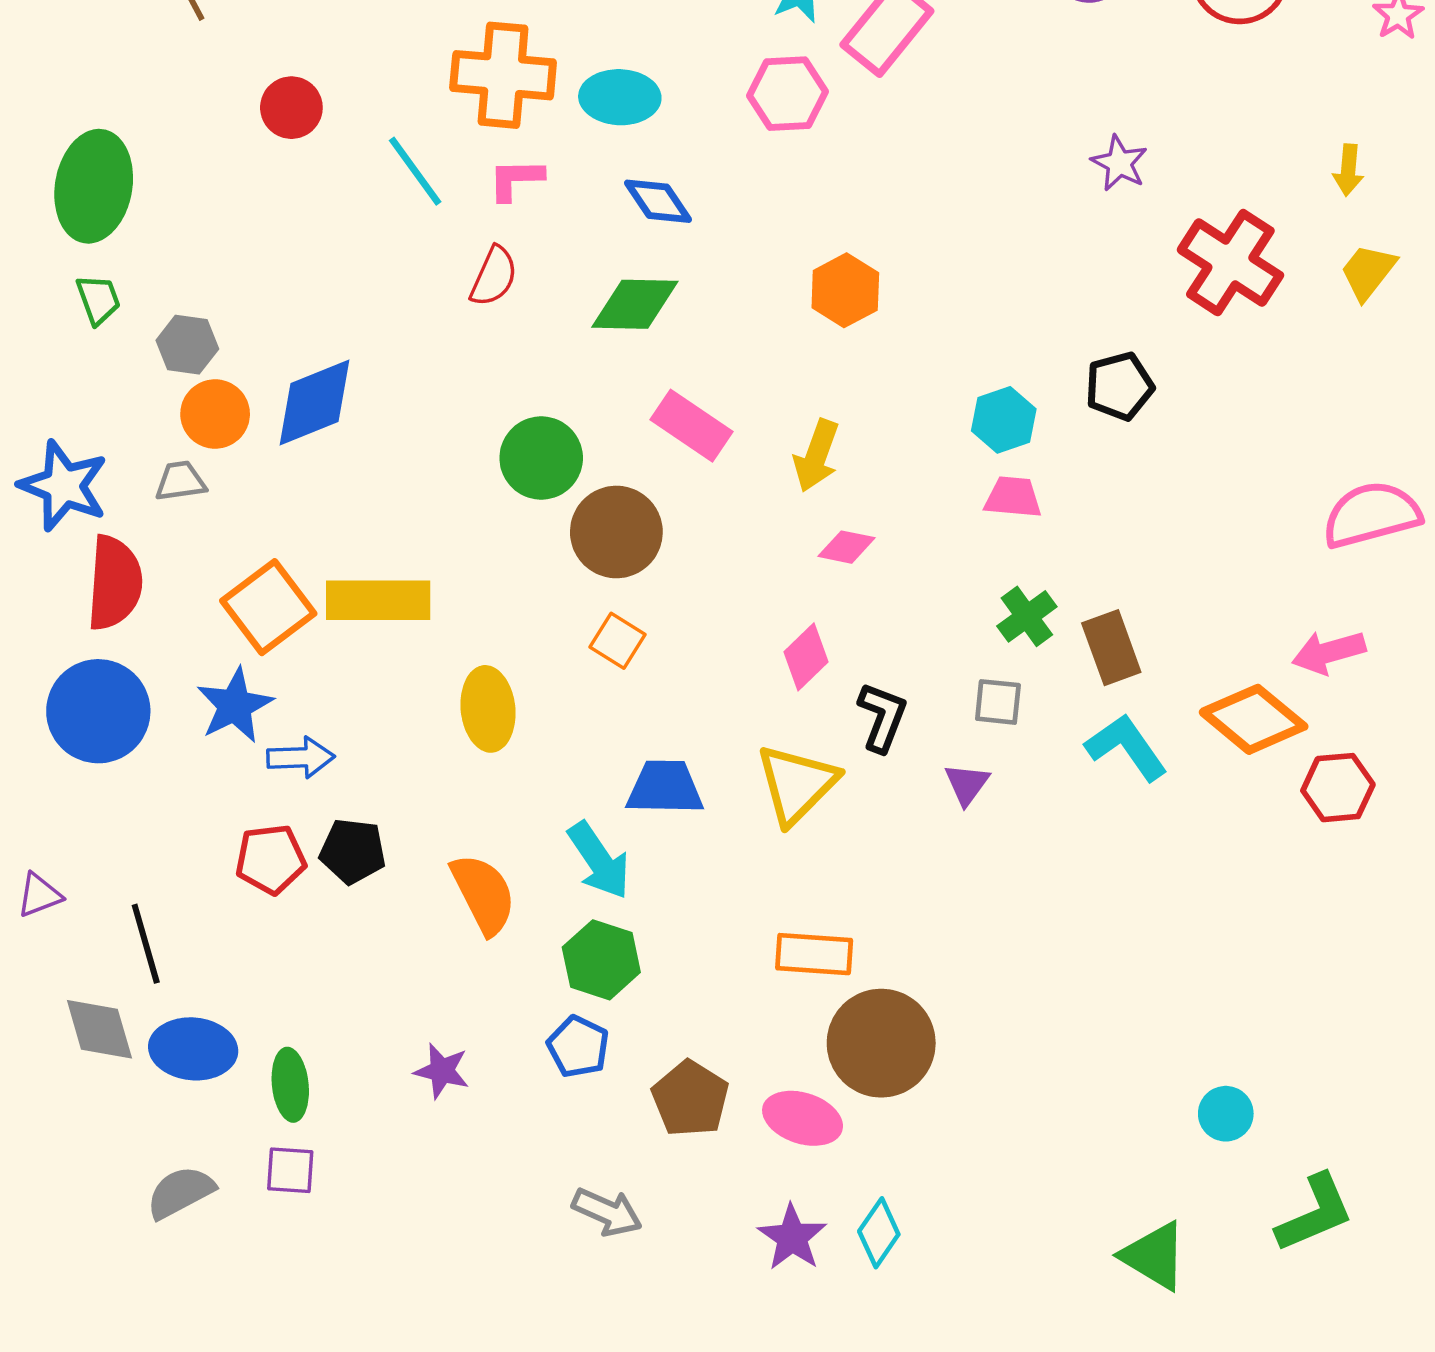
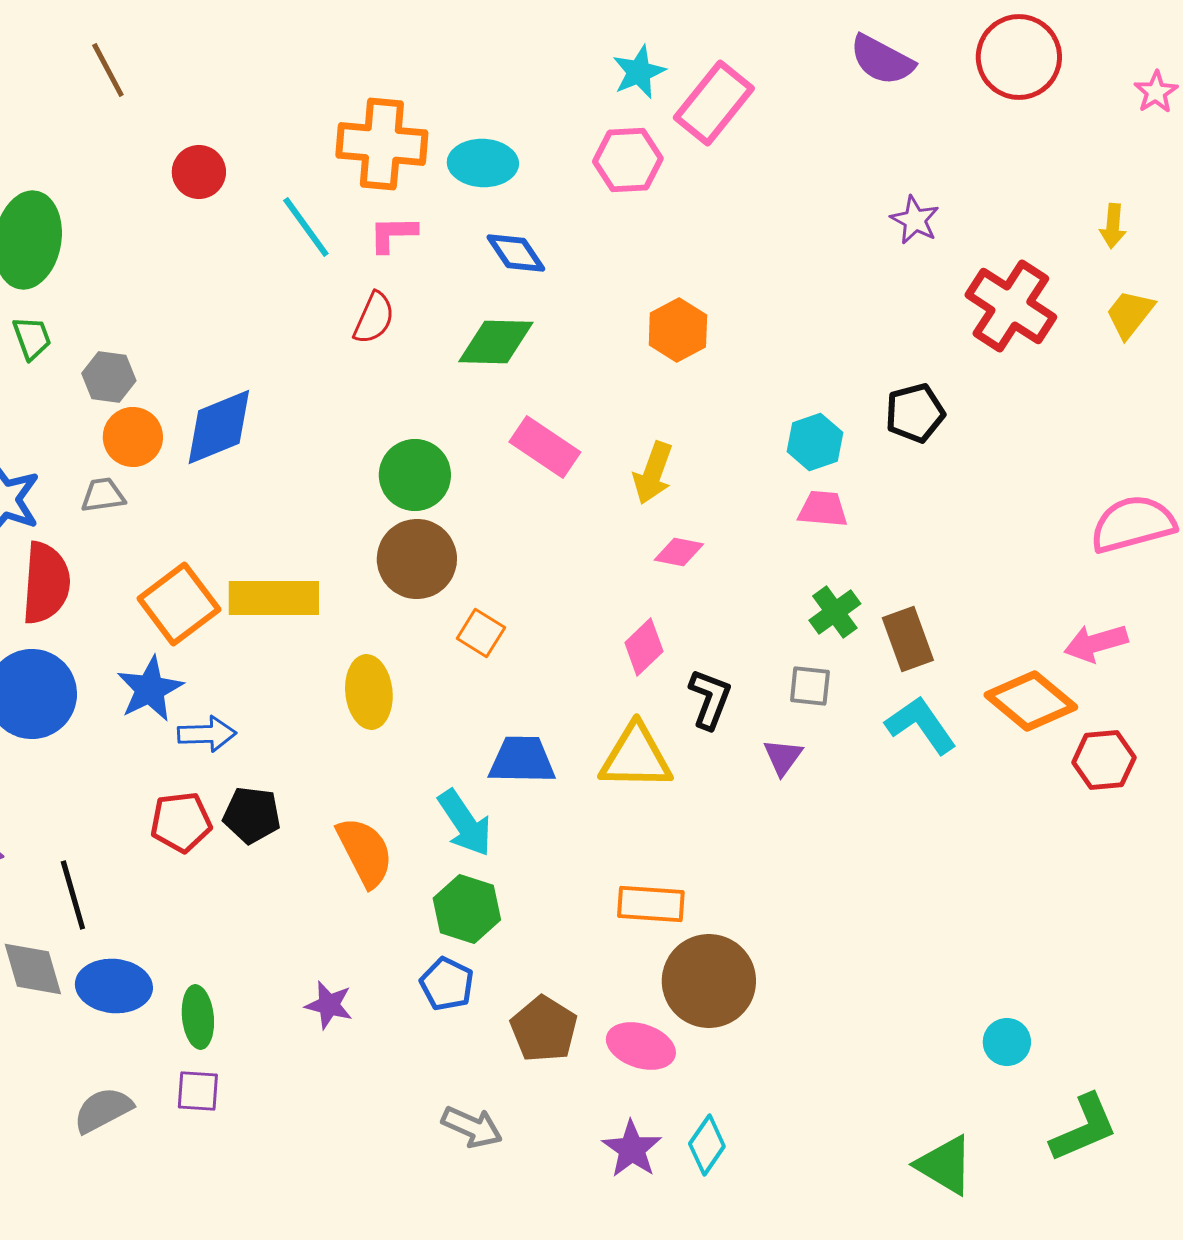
brown circle: (616, 532) -> (417, 559), moved
yellow triangle: (797, 784) -> (636, 757), turned 46

